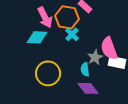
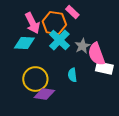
cyan cross: (72, 34) -> (59, 40), size x1.5
gray star: (95, 57) -> (82, 46), moved
purple diamond: (88, 88) -> (44, 94), moved, turned -45

